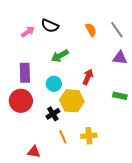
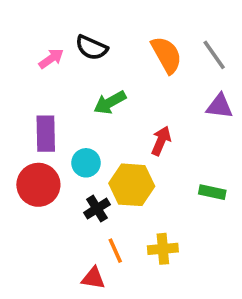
orange semicircle: (91, 30) -> (167, 55), size x1.5
cyan circle: (54, 84) -> (86, 163), moved
green rectangle: (120, 96) -> (212, 192), moved
red triangle: (34, 152) -> (93, 278), moved

